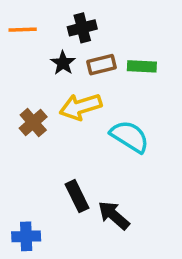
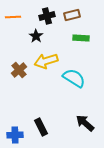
brown rectangle: (102, 65) -> (72, 15), moved
black rectangle: (77, 196) -> (41, 127), moved
black arrow: (114, 215) -> (85, 123), moved

